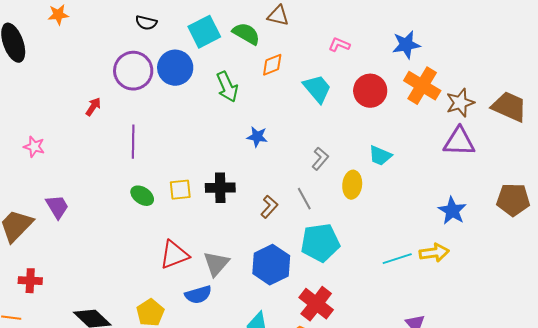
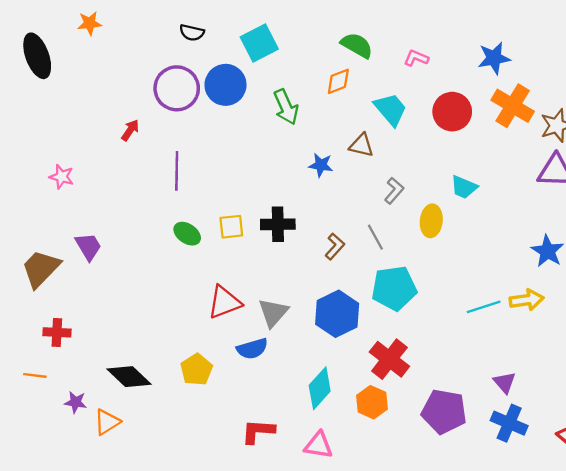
brown triangle: (278, 16) -> (362, 145), moved
green semicircle: (246, 34) -> (357, 45), moved

